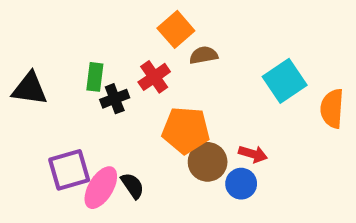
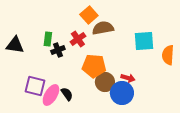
brown semicircle: (204, 55) -> (103, 28), size x1.5
cyan square: (285, 81) -> (144, 41), turned 30
purple square: (69, 170) -> (35, 86), turned 30
blue circle: (241, 184) -> (122, 93), size x1.5

